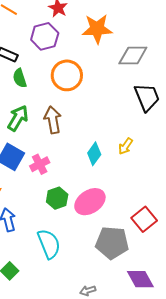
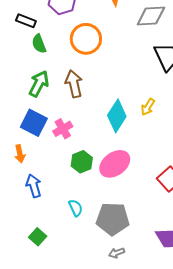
cyan diamond: (94, 154) -> (117, 116), size x1.4
gray pentagon: (112, 243) -> (113, 219), moved
cyan semicircle: (49, 244) -> (76, 208), size x0.6

